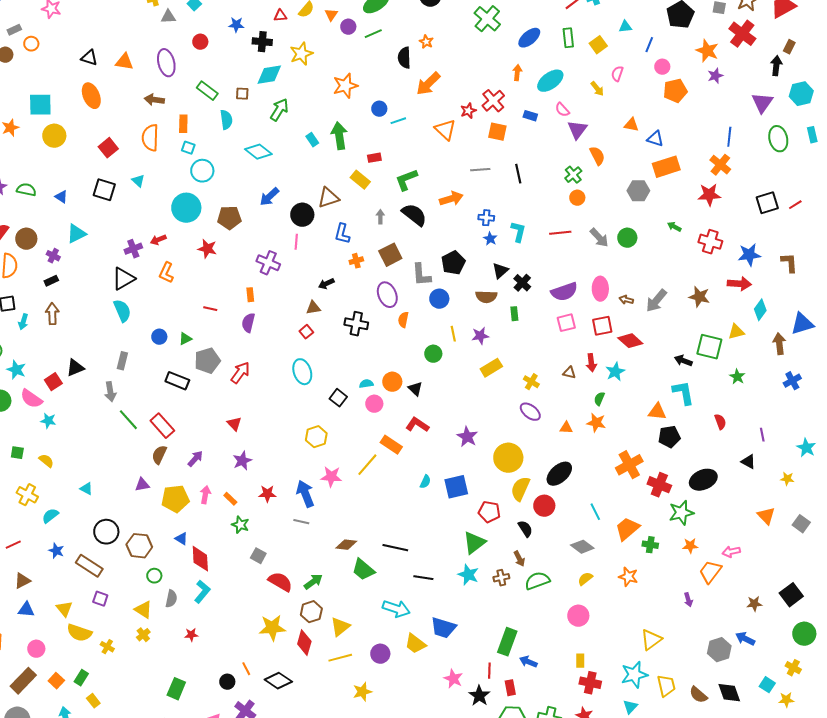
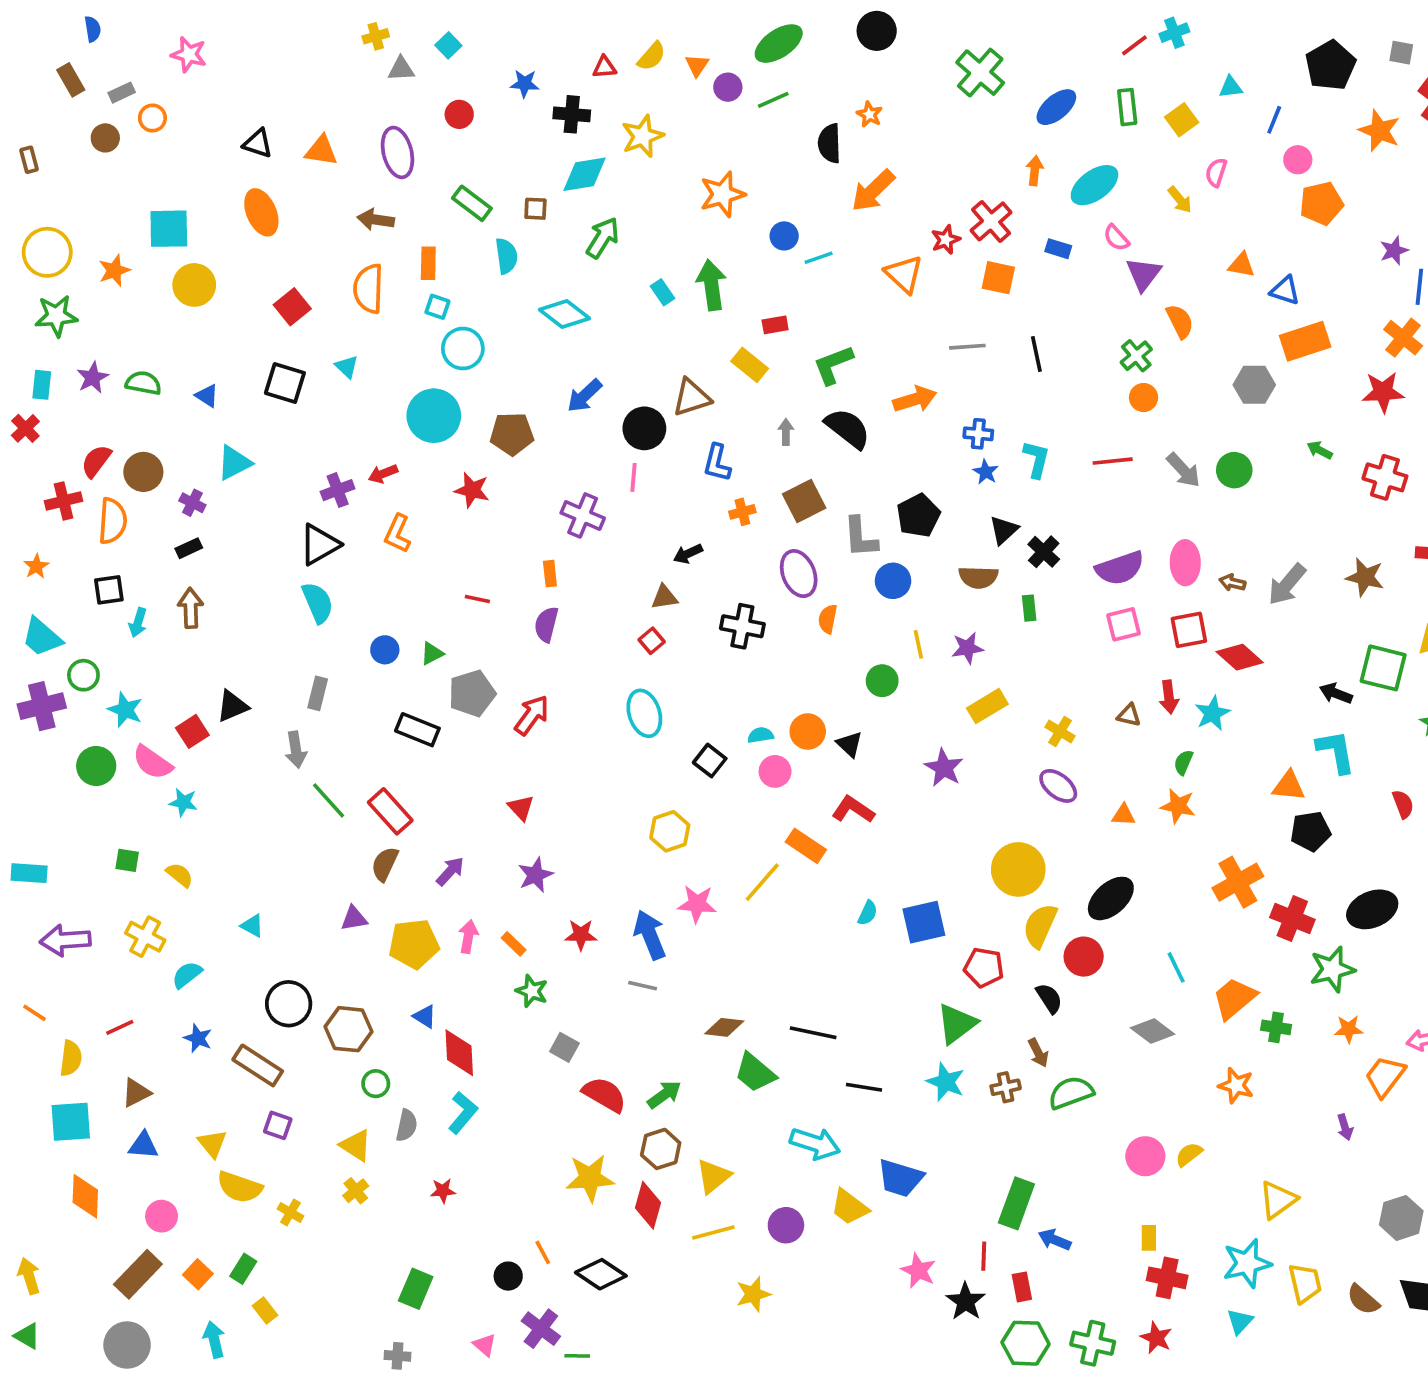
purple star: (715, 76) -> (1394, 250), moved
purple star: (467, 437) -> (944, 768), moved
yellow semicircle: (585, 579) -> (1189, 1154), moved

